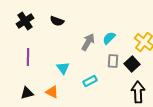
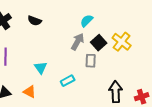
cyan semicircle: (109, 38) -> (87, 21), moved
gray arrow: (88, 42) -> (78, 42), moved
black square: (132, 64) -> (99, 43), moved

